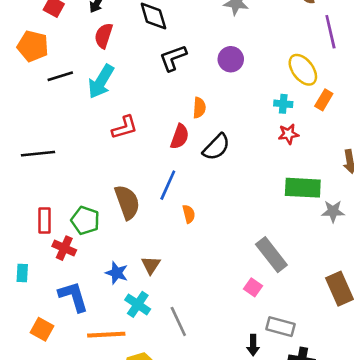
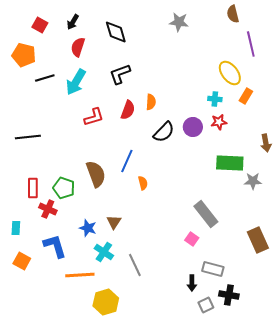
black L-shape: (173, 58) -> (120, 74), moved
purple circle: (231, 59) -> (193, 127), moved
red semicircle: (180, 137) -> (128, 110), moved
orange square: (42, 329) -> (22, 261), moved

